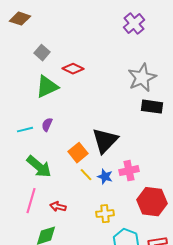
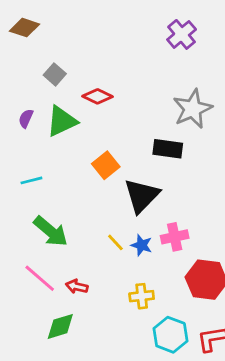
black rectangle: (152, 107) -> (168, 149), moved
purple semicircle: (47, 125) -> (26, 118), moved
orange square: (78, 153) -> (106, 165), moved
pink line: (31, 201) -> (40, 278), turned -65

